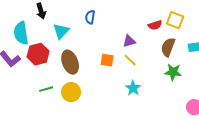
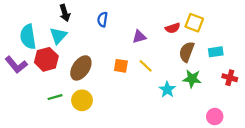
black arrow: (41, 11) -> (65, 13), moved
cyan triangle: (61, 31) -> (58, 36), moved
purple triangle: (129, 41) -> (139, 37), moved
brown ellipse: (70, 62) -> (81, 68), turned 55
cyan star: (133, 88) -> (167, 90), moved

